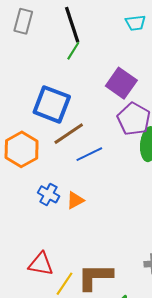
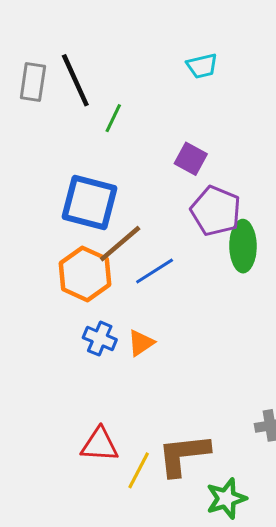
black line: (72, 25) -> (75, 80), moved
purple square: (121, 83) -> (191, 159), size x0.7
orange hexagon: (22, 149) -> (85, 274), moved

